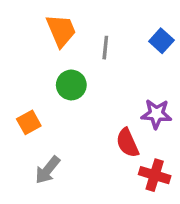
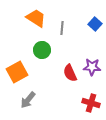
orange trapezoid: (61, 31) -> (36, 18), turned -35
orange square: (29, 122) -> (17, 72), size x1.5
red semicircle: (127, 143) -> (70, 73), moved

